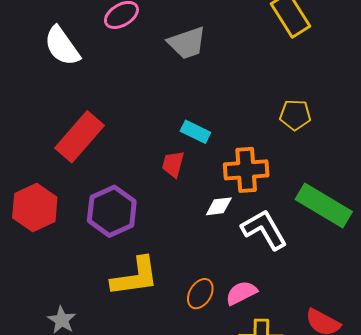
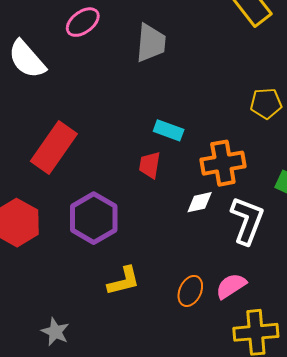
gray trapezoid: (187, 43) -> (151, 43), turned -60
white L-shape: (264, 230) -> (247, 221), turned 57
yellow L-shape: (135, 277) -> (124, 281), size x0.7

